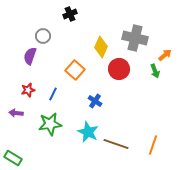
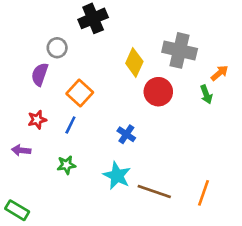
black cross: (70, 14) -> (93, 18), size x1.5
orange square: (75, 70) -> (80, 93), moved
green star: (50, 124) -> (66, 165), size x0.6

